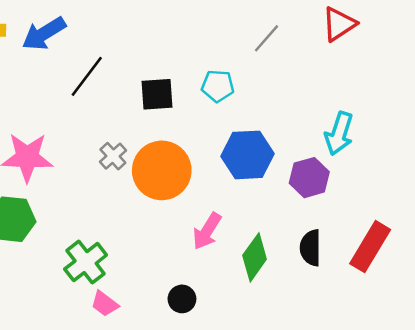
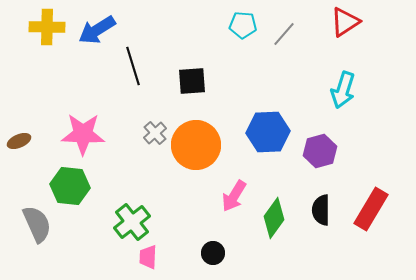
black line: (87, 76) -> (133, 66), turned -54
cyan pentagon: (218, 86) -> (243, 25), moved
cyan arrow: (339, 134) -> (343, 90), moved
pink trapezoid: (105, 304) -> (148, 257), turned 55

